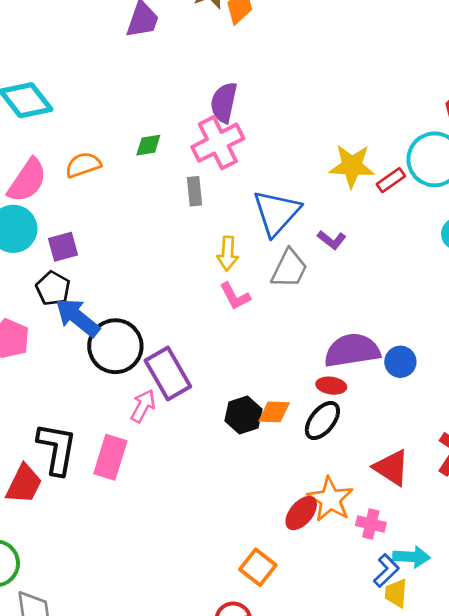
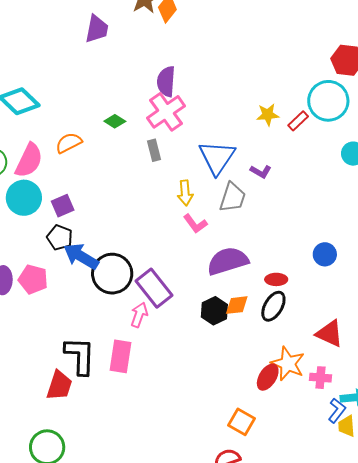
green diamond: (148, 145) -> (115, 121), turned 50
yellow star: (352, 166) -> (268, 115), size x0.7
purple semicircle: (352, 351) -> (228, 261), moved

